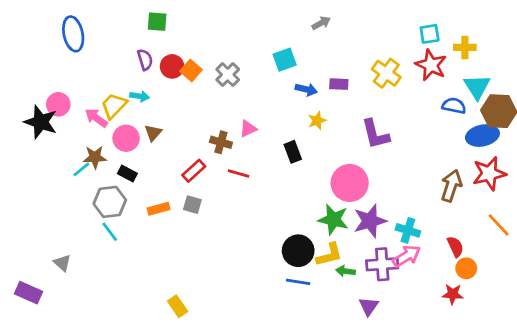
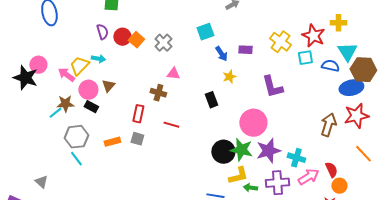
cyan square: (430, 34) -> (305, 58), moved
blue arrow: (306, 89) -> (221, 54), turned 42
pink triangle: (248, 129) -> (173, 74), moved, turned 32
red rectangle: (194, 171) -> (138, 114), turned -36
black rectangle: (127, 173) -> (91, 107), moved
red line: (239, 173) -> (171, 125), moved
black circle: (298, 251) -> (223, 152), moved
pink arrow: (407, 256) -> (308, 177), moved

